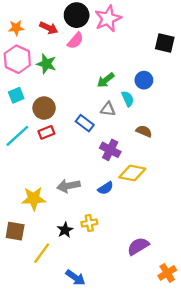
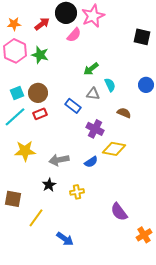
red arrow: (49, 28) -> (42, 24), turned -63
pink semicircle: (75, 41) -> (74, 35), moved
blue circle: (144, 80) -> (146, 85), moved
cyan square: (16, 95) -> (17, 93), moved
yellow star: (34, 199) -> (25, 151), moved
black star: (65, 230) -> (49, 185), moved
purple semicircle: (138, 246) -> (119, 212), turned -96

